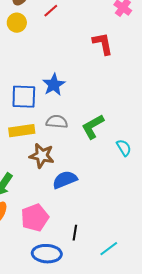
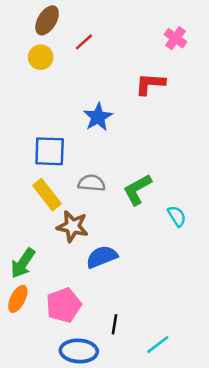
red L-shape: (103, 44) -> (150, 84), turned -75
blue star: (54, 85) -> (98, 117), moved
yellow rectangle: (22, 131) -> (47, 195), turned 60

